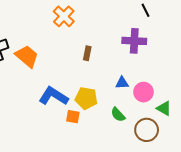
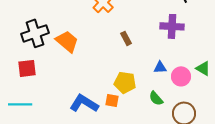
brown rectangle: (87, 53) -> (126, 38), turned -40
blue L-shape: (53, 96) -> (84, 103), moved
green triangle: (164, 108) -> (203, 68), moved

